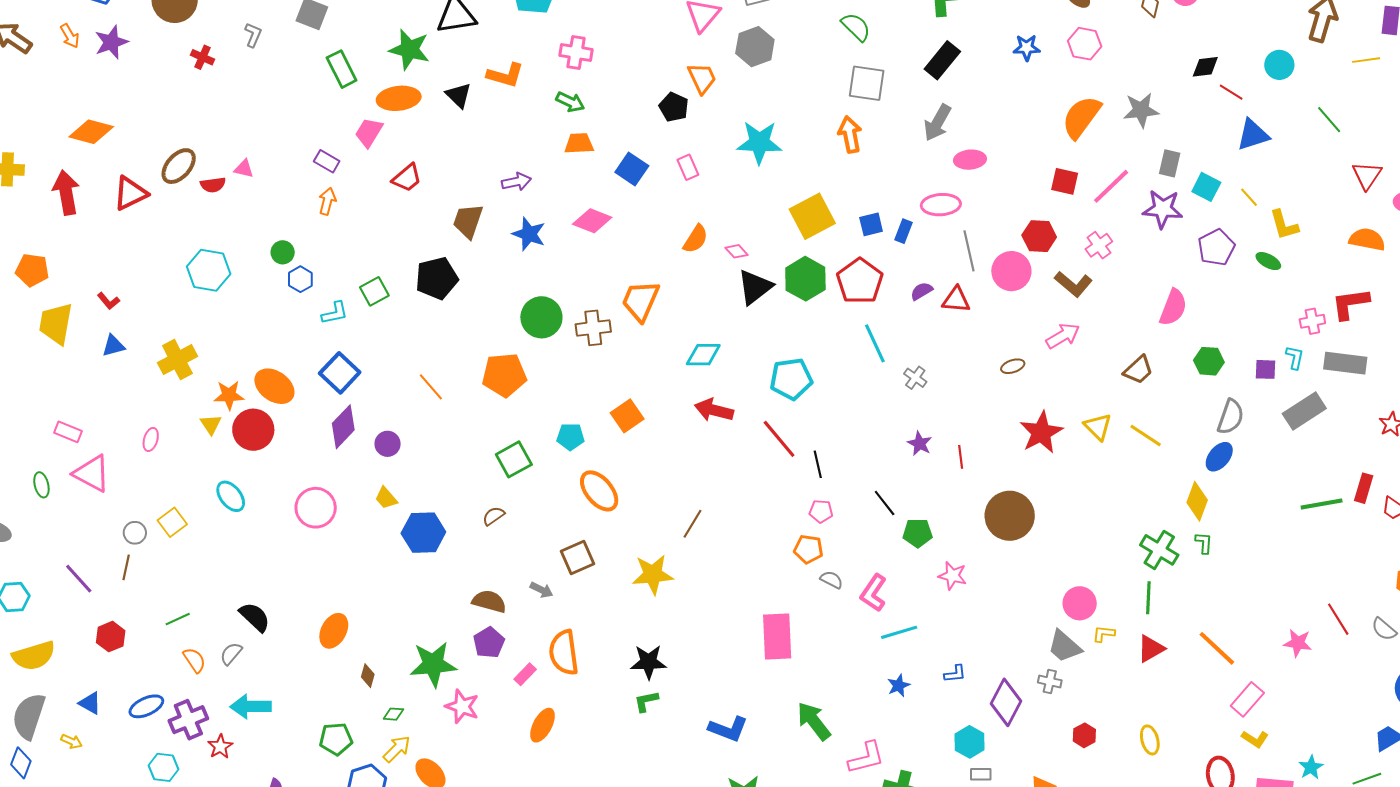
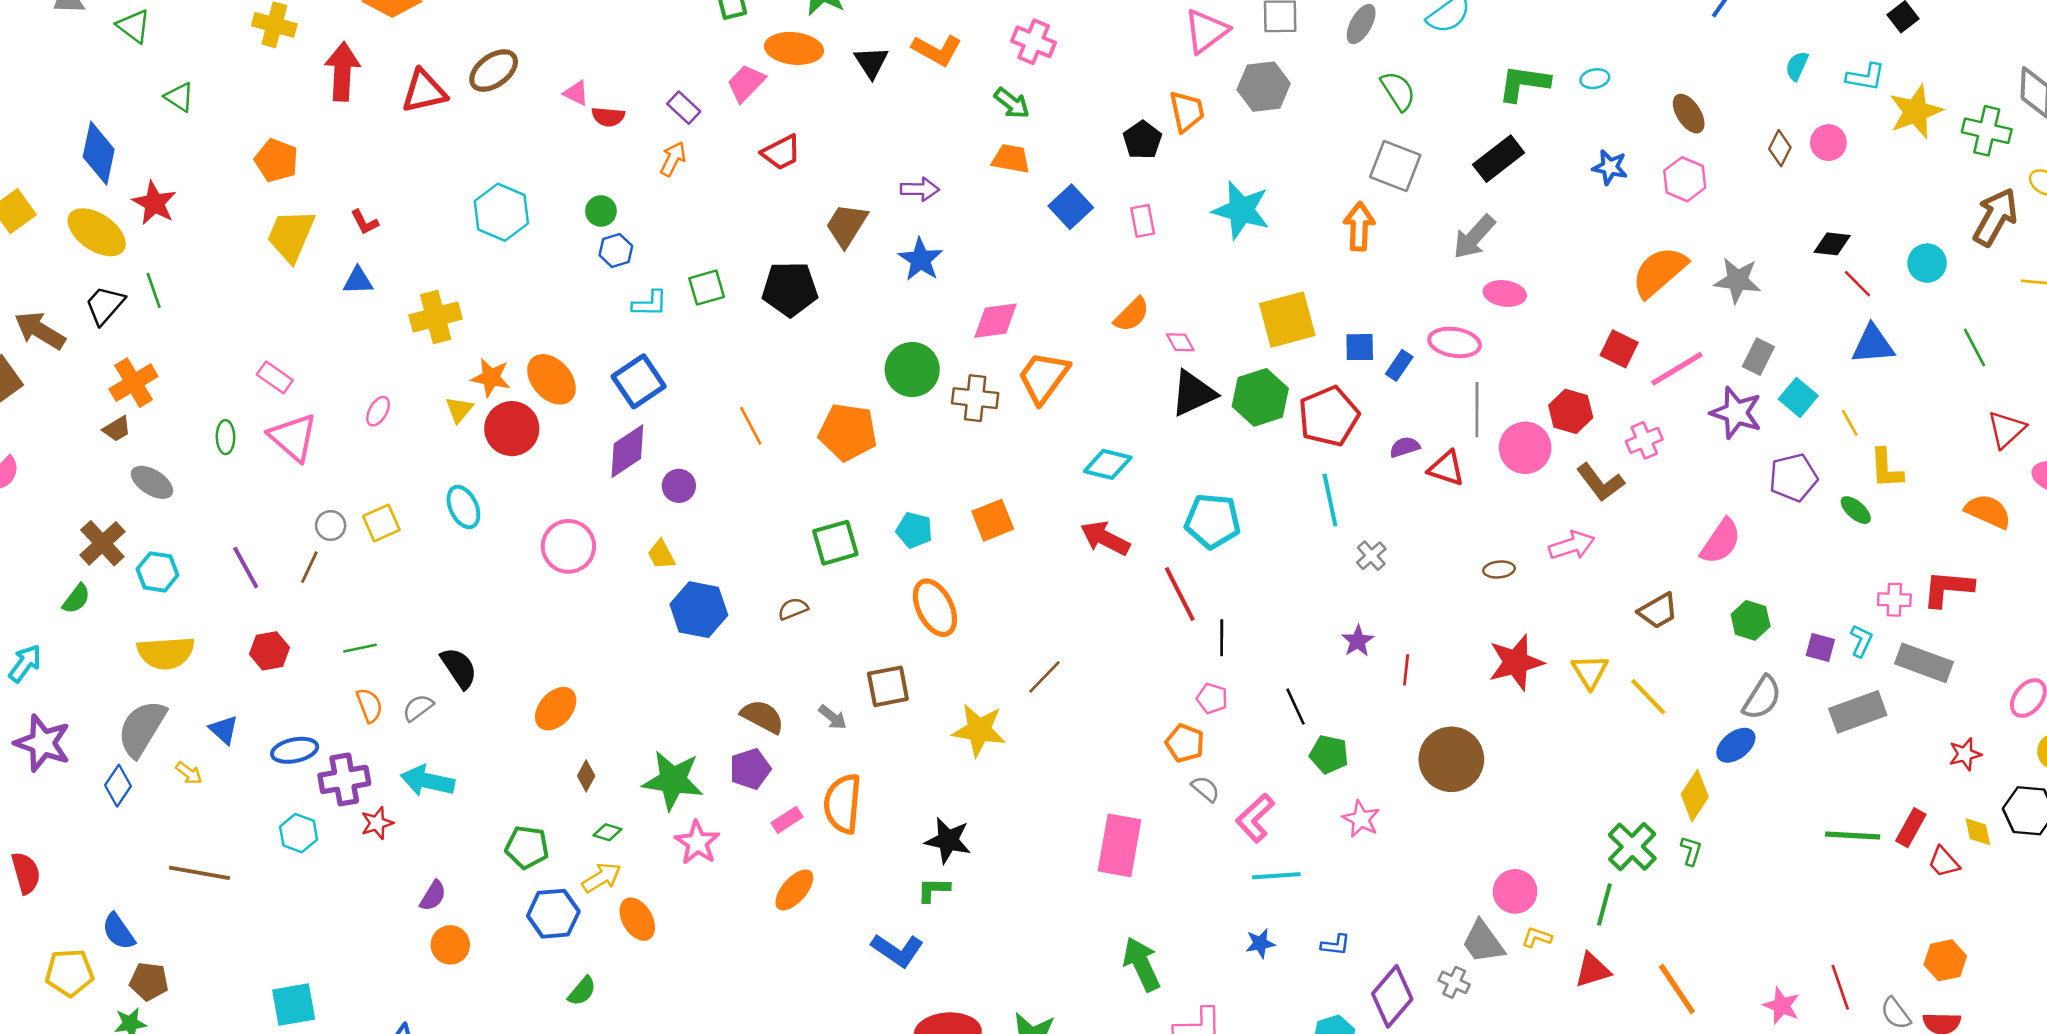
red semicircle: (213, 185) -> (608, 117), moved
pink diamond: (592, 221) -> (996, 321), moved, turned -42
blue L-shape: (728, 729) -> (897, 950), moved

